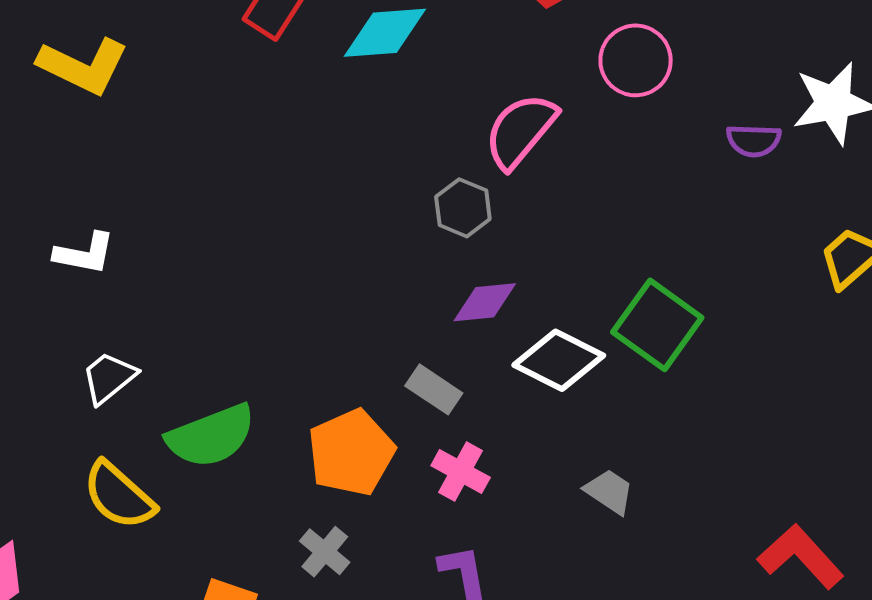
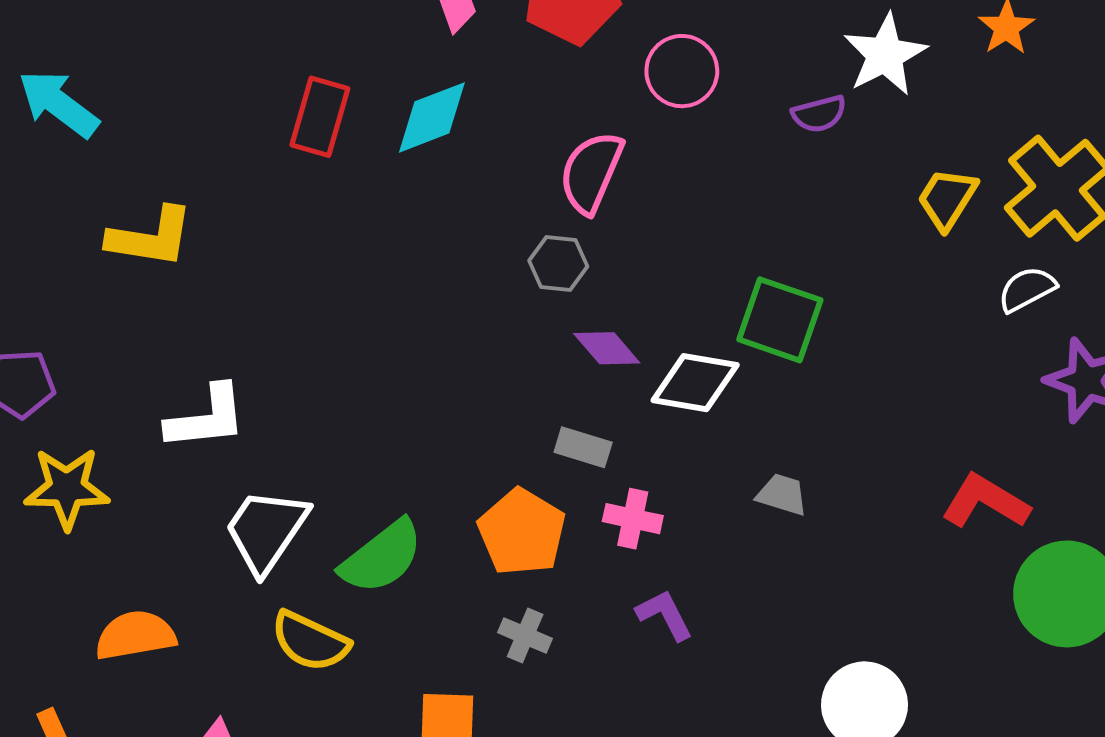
white L-shape: (85, 253) -> (206, 418), size x1.4
purple diamond: (485, 302) -> (607, 348), turned 72
white trapezoid: (109, 378) -> (266, 530), size x1.6

